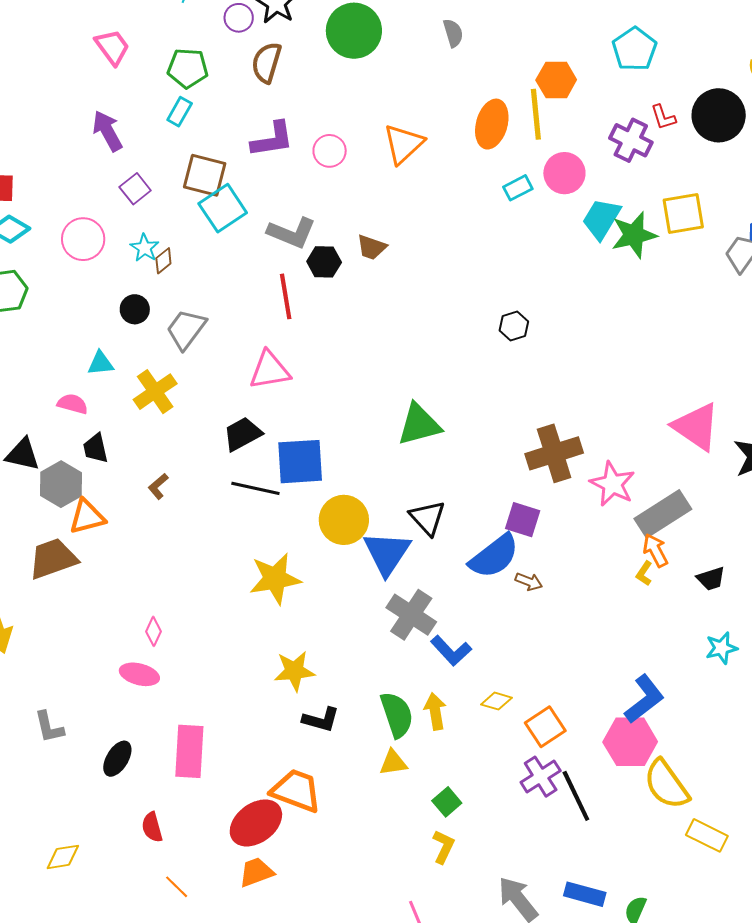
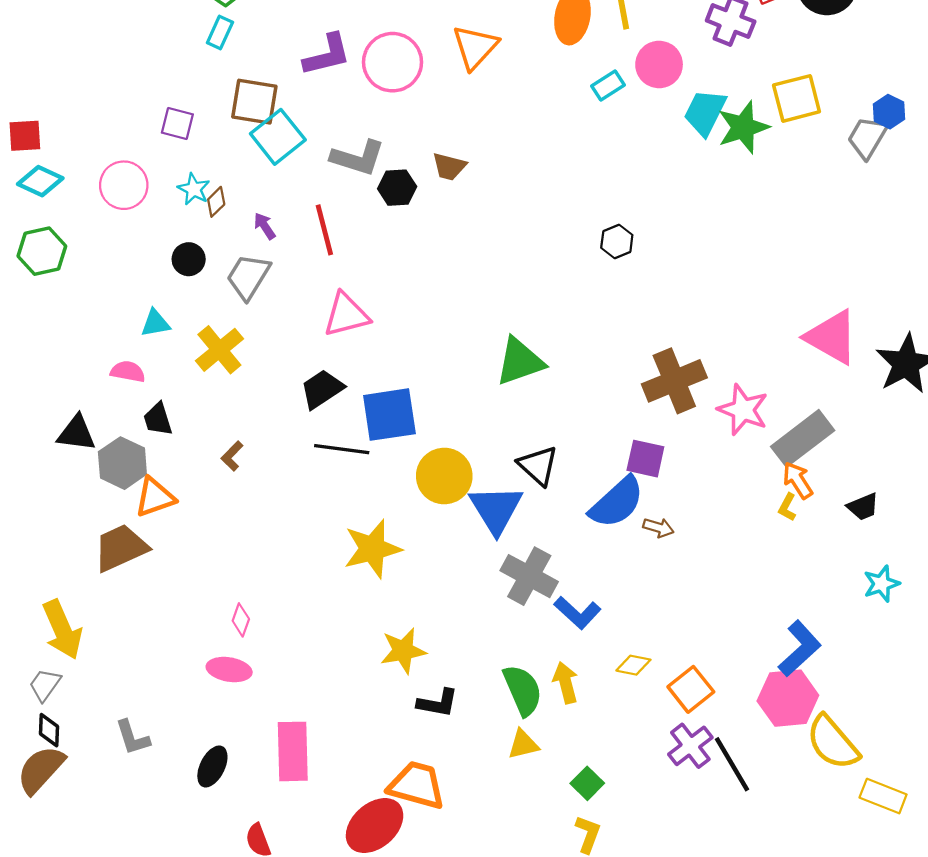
purple arrow: (107, 131) -> (265, 226), moved, size x0.6
pink circle: (330, 151) -> (393, 62), size x1.6
purple square: (135, 189) -> (177, 124), turned -32
red line: (286, 296) -> (324, 230), moved

